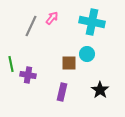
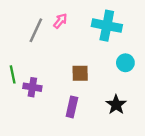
cyan circle: (87, 54) -> (125, 63), moved

